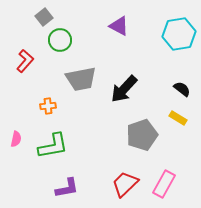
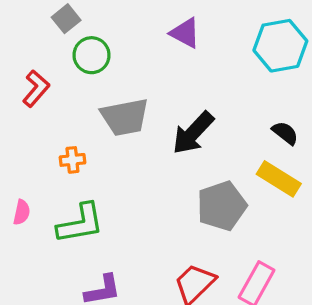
yellow rectangle: (178, 118) -> (279, 179), size x1.5

